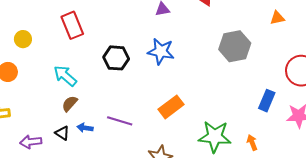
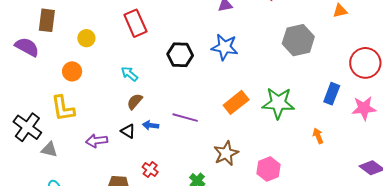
cyan arrow: (65, 76) -> (129, 74), size x0.7
green star: (215, 137) -> (278, 103), moved

